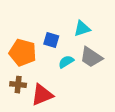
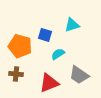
gray trapezoid: (91, 57) -> (79, 75), moved
red triangle: (42, 95) -> (49, 83), moved

